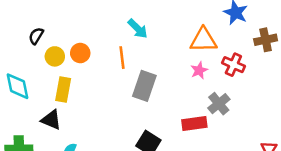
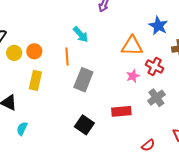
pink star: (199, 70) -> (133, 76), moved
yellow rectangle: (63, 90) -> (35, 80), moved
gray cross: (219, 104) -> (156, 98), moved

